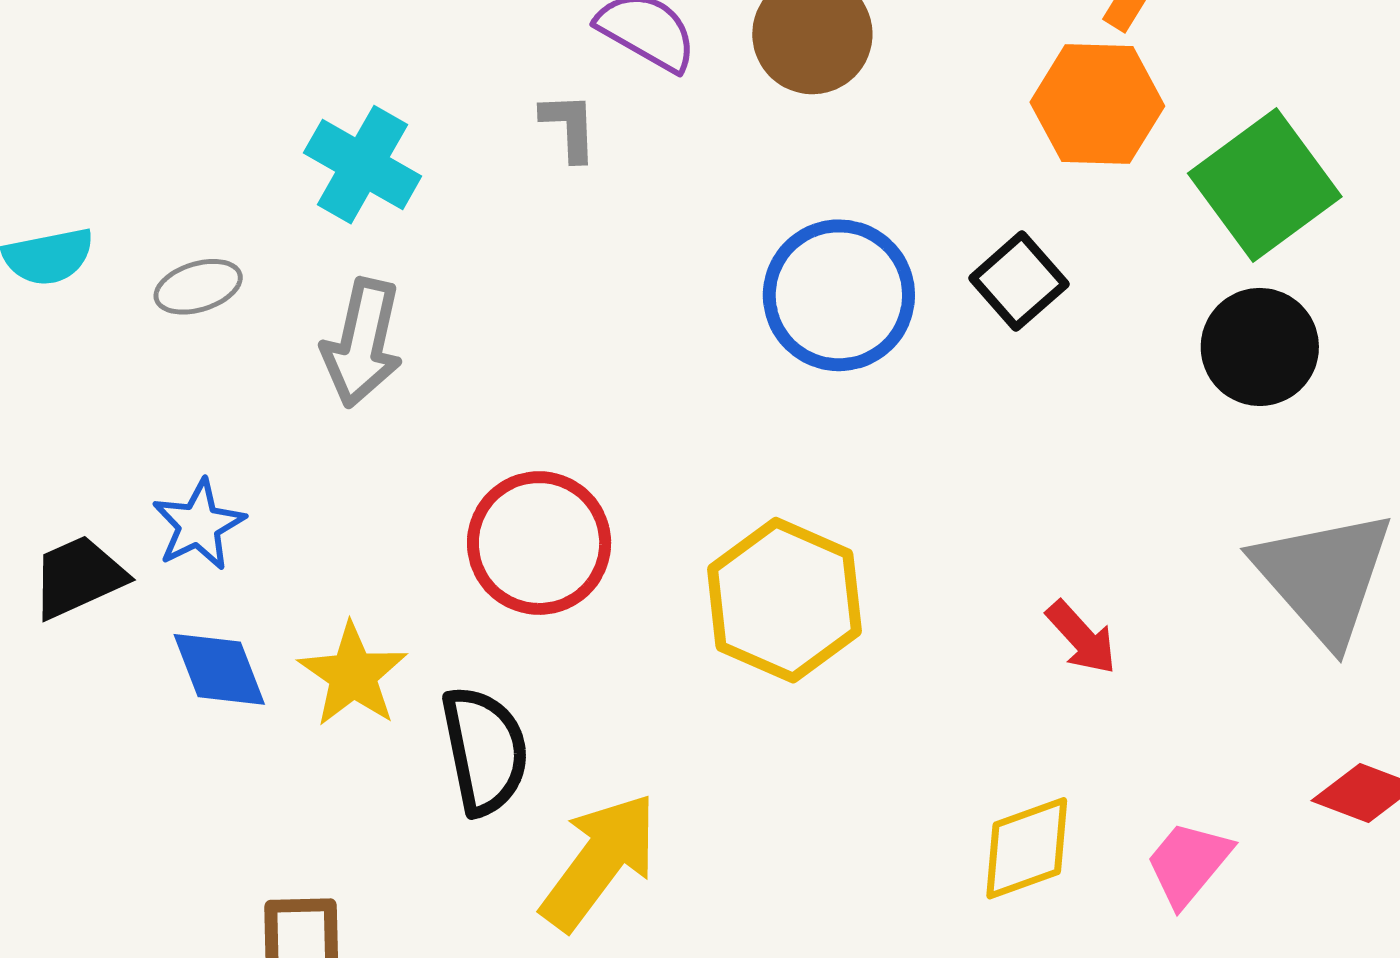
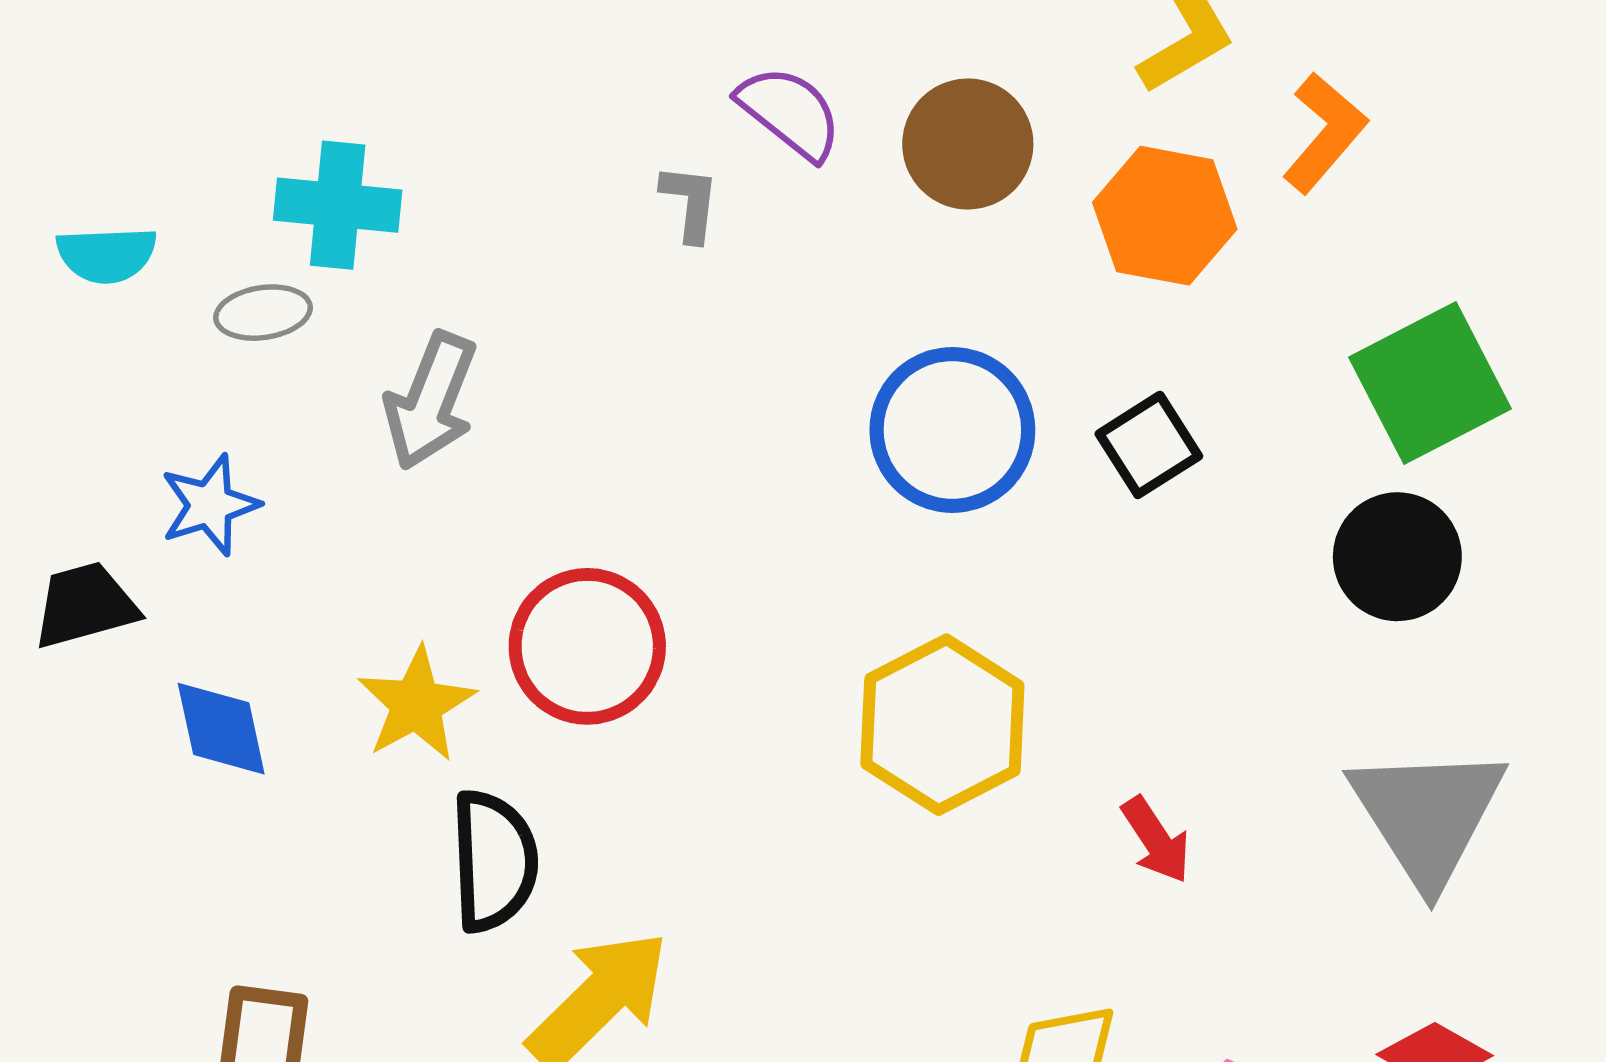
orange hexagon: (1097, 104) -> (1165, 216), moved
cyan cross: (363, 165) -> (338, 205), moved, turned -33
blue star: (199, 525) -> (210, 505), moved
yellow hexagon: (784, 600) -> (942, 725), moved
yellow star: (353, 675) -> (416, 704), moved

